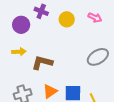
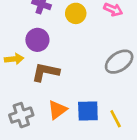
purple circle: (21, 25) -> (37, 40), moved

